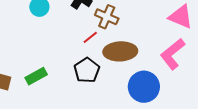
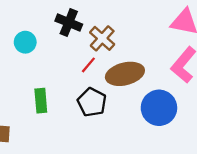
brown cross: (107, 17) -> (102, 38), turned 30
green rectangle: (36, 76) -> (41, 101), moved, turned -55

